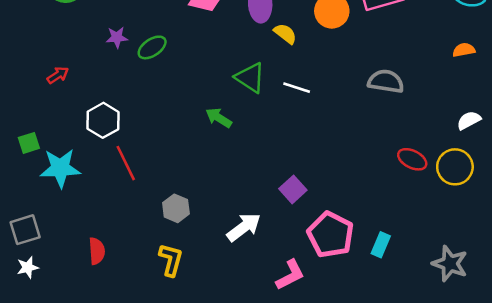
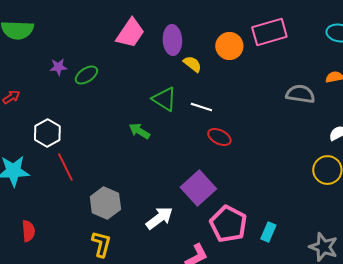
gray semicircle: (386, 81) -> (300, 94), moved
red ellipse: (412, 159) -> (219, 137), moved
purple square: (293, 189) -> (198, 188), size x1.6
gray hexagon: (176, 208) -> (105, 203), size x1.4
red semicircle: (97, 251) -> (28, 231), moved

